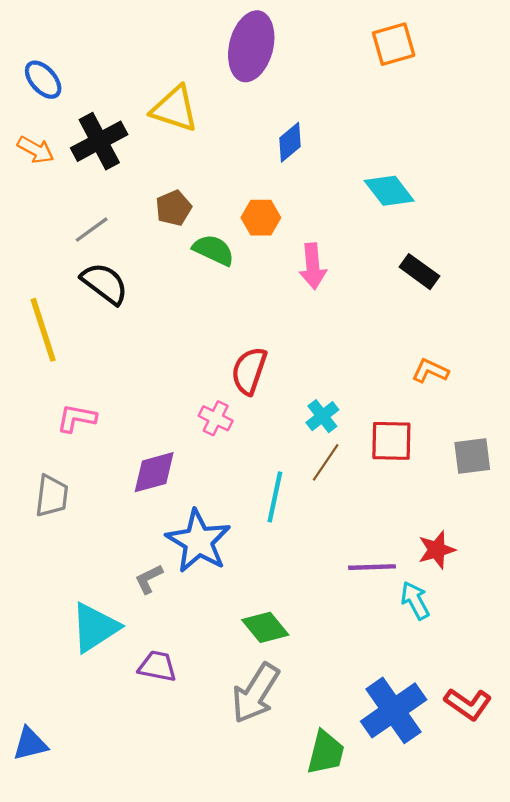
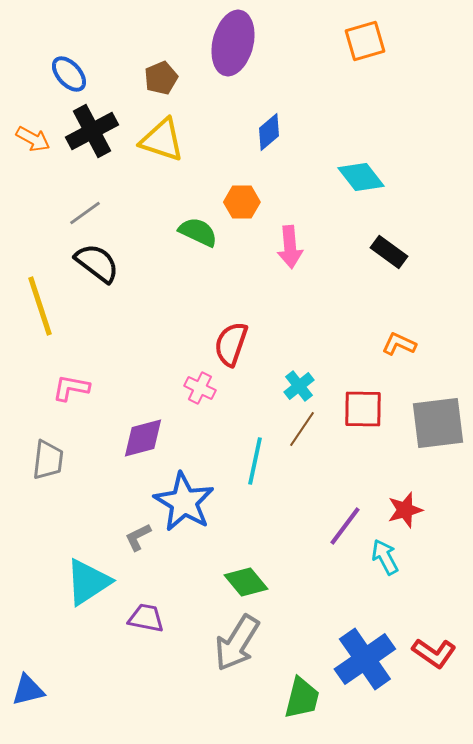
blue ellipse: (43, 80) -> (69, 74), moved
yellow triangle: (175, 109) -> (162, 140), moved
brown pentagon: (174, 208) -> (161, 78), moved
gray square: (472, 456) -> (438, 423), size x1.5
purple line: (372, 567) -> (345, 526), turned -51

